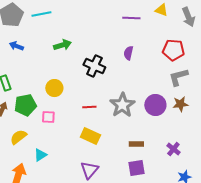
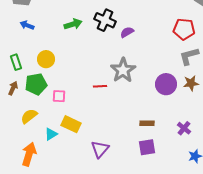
purple semicircle: (128, 53) -> (127, 32), moved, turned 48
black cross: (94, 66) -> (105, 20), moved
yellow circle: (54, 88) -> (46, 59), moved
gray star: (122, 105) -> (123, 70), moved
yellow rectangle: (90, 136) -> (71, 124), moved

